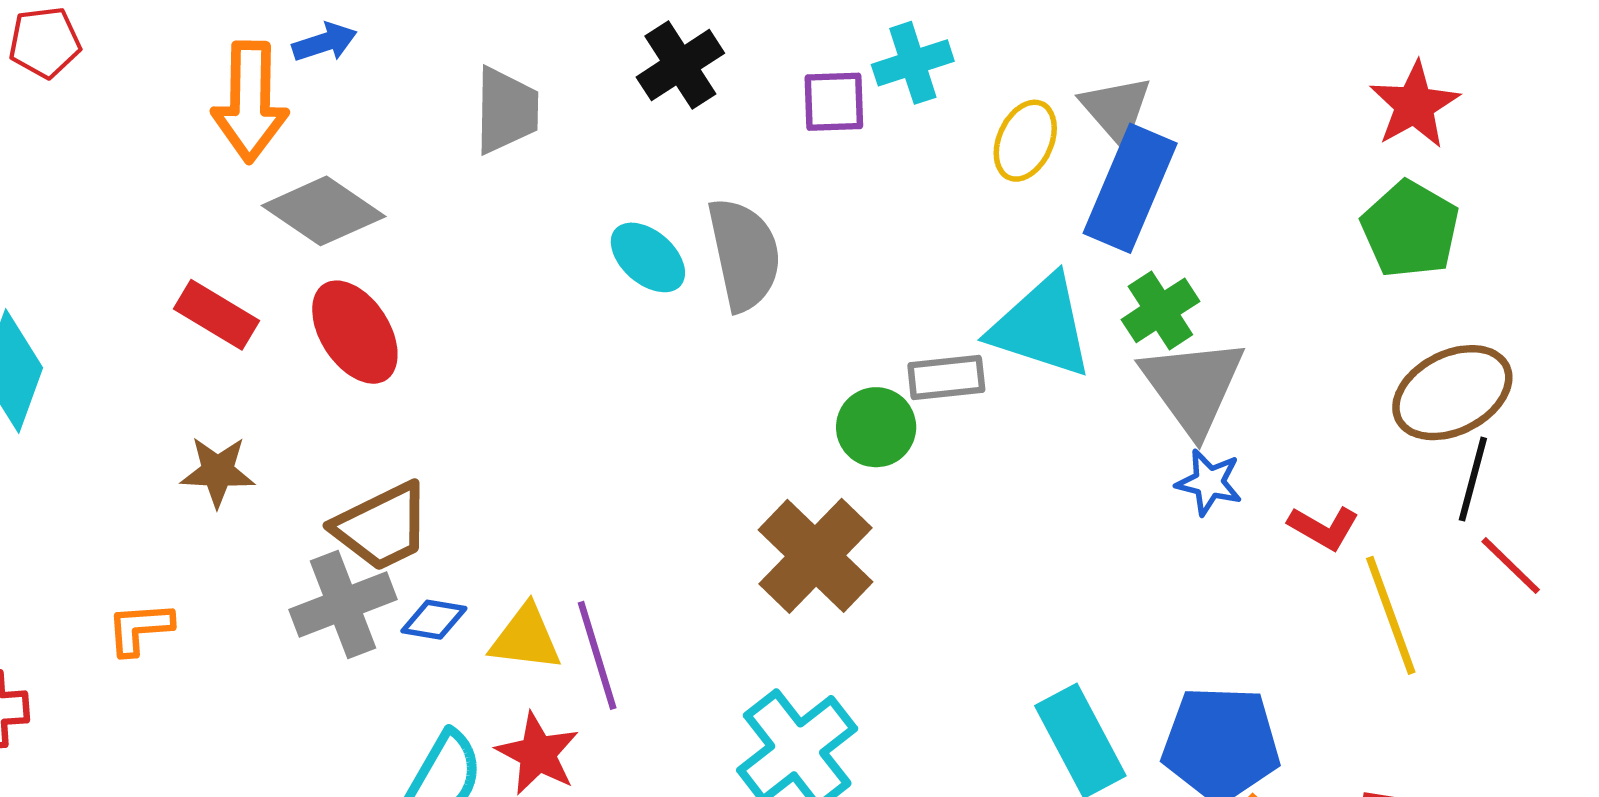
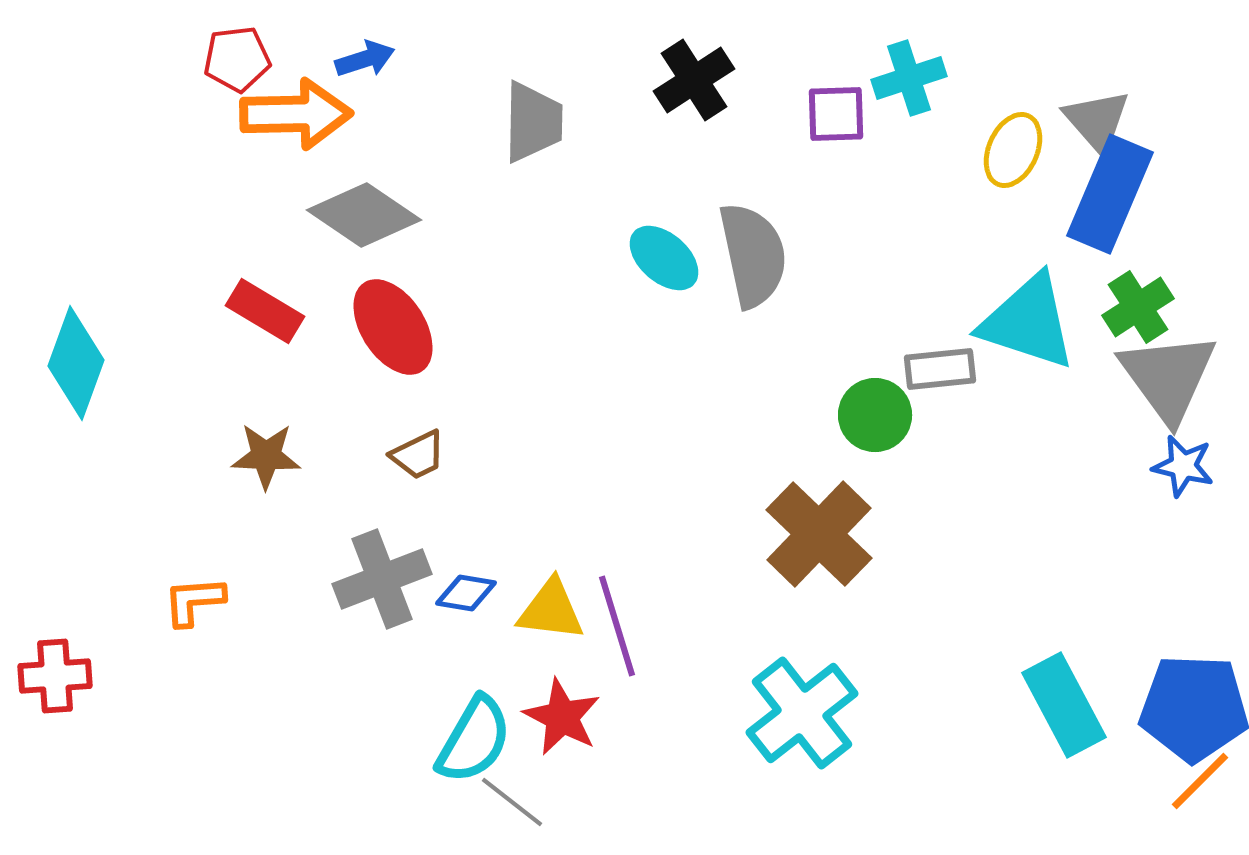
red pentagon: (45, 42) -> (237, 59), moved
orange arrow: (250, 102) -> (296, 114), turned -92
brown trapezoid: (382, 527) -> (418, 455), moved, size x0.6

